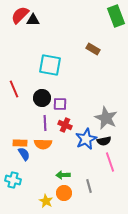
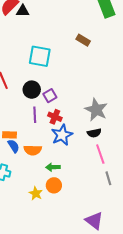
purple square: (60, 104) -> (50, 96), turned -32
blue star: (86, 139) -> (62, 135), moved
orange semicircle: (43, 144) -> (33, 150), moved
gray line: (89, 186) -> (108, 178), moved

